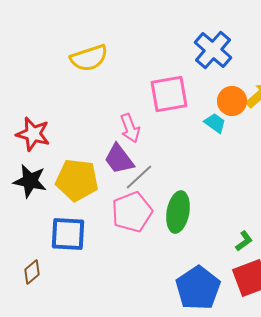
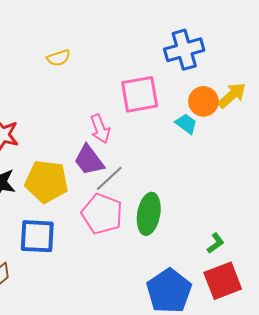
blue cross: (213, 50) -> (184, 50), turned 33
yellow semicircle: (89, 58) -> (59, 58), size x0.6
pink pentagon: (132, 212) -> (102, 214), turned -30

